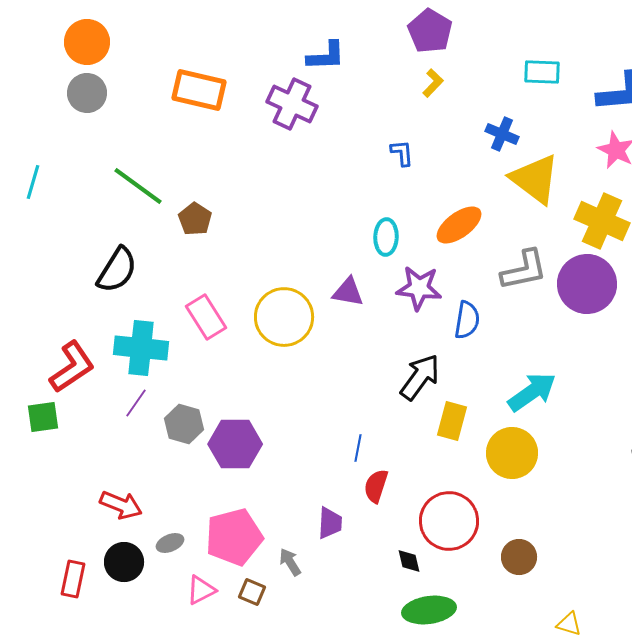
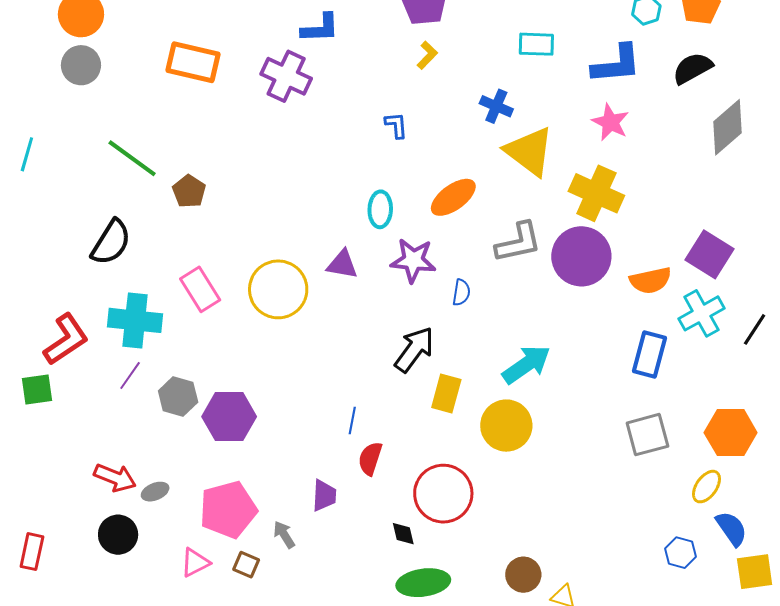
blue semicircle: (467, 320) -> (461, 292), size x0.7
gray ellipse: (170, 543) -> (155, 492), moved
brown circle: (519, 557) -> (523, 575), moved
red rectangle: (73, 579) -> (32, 552), moved

